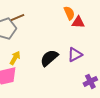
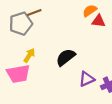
orange semicircle: (69, 13) -> (90, 11), turned -104
purple triangle: (75, 55) -> (87, 79), moved

